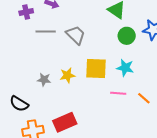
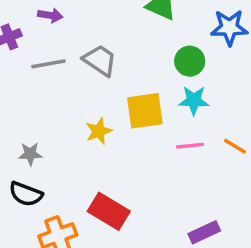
green circle: (127, 36) -> (190, 61), moved
gray star: (44, 80) -> (30, 154), moved
red rectangle: (65, 122) -> (109, 211), turned 65

